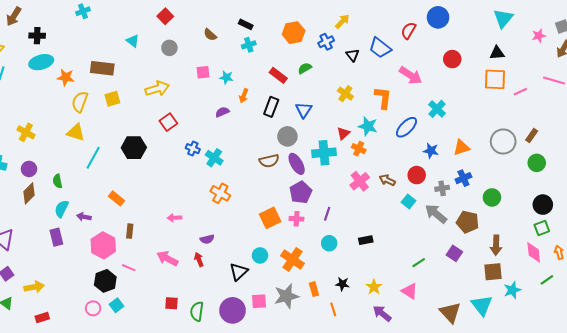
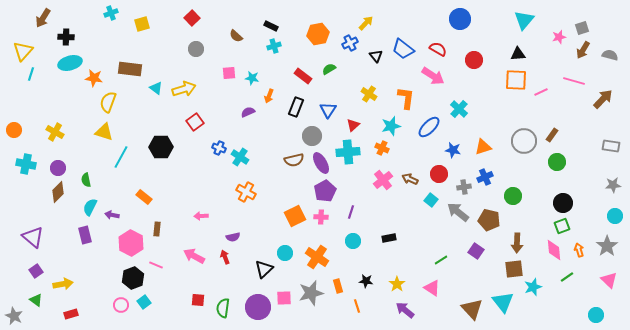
red semicircle: (409, 31) -> (438, 49), moved, turned 90
cyan triangle: (133, 41) -> (156, 88), moved
yellow square: (112, 99) -> (142, 24), moved
cyan star: (368, 126) -> (391, 126), turned -30
red triangle: (343, 133) -> (353, 125), moved

